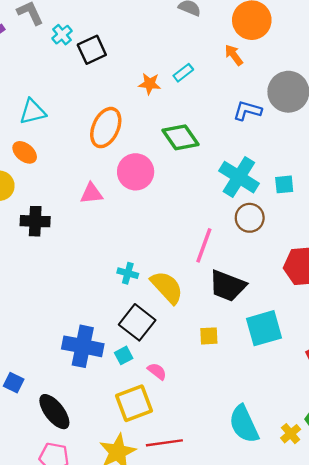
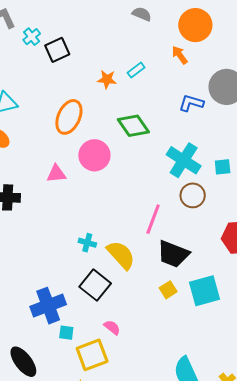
yellow square: (209, 336) -> (168, 290), moved, turned -30
blue cross: (83, 346) -> (48, 306), turned -32
cyan square: (124, 355) -> (66, 333), moved, turned 35

